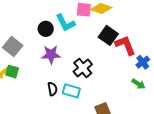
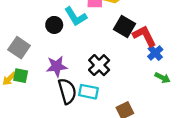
purple star: (51, 55) -> (57, 66), moved
blue cross: (143, 62) -> (155, 53), moved
black semicircle: (52, 89) -> (67, 91), size x1.6

